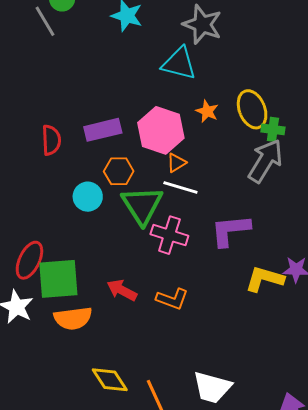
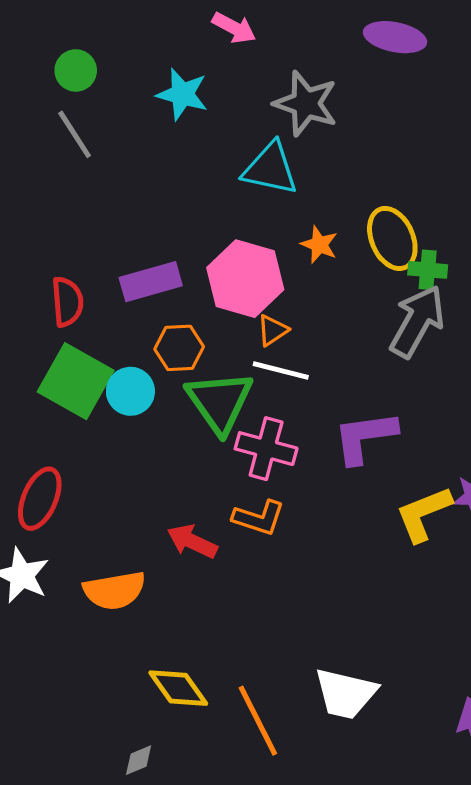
gray line: (45, 21) -> (75, 134), moved
green square: (58, 279) -> (76, 381), moved, turned 36
yellow L-shape: (264, 279) -> (424, 514), turned -36
orange L-shape: (172, 299) -> (259, 518), moved

